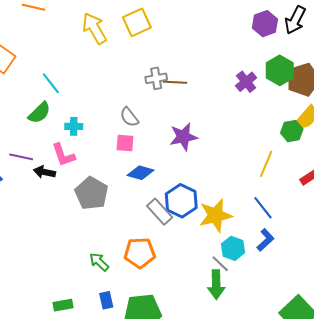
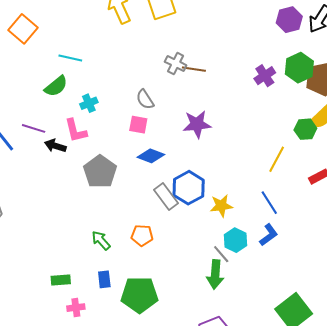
gray cross: (156, 78) -> (176, 63), turned 30
cyan line: (51, 83) -> (70, 58), turned -45
cyan cross: (74, 126) -> (89, 103), turned -30
yellow star: (216, 215) -> (221, 206), size x0.7
orange pentagon: (140, 253) -> (142, 235), size x0.7

